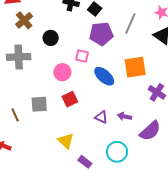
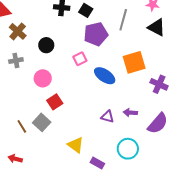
pink square: (82, 56) -> (80, 59), turned -32
gray cross: (19, 57) -> (16, 61), moved, size x0.6
pink circle: (62, 72) -> (43, 78), moved
red square: (70, 99) -> (55, 102), moved
gray square: (39, 104) -> (42, 122), moved, turned -36

